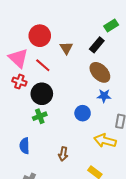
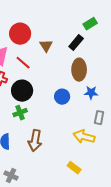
brown ellipse: (100, 72) -> (79, 70), turned 45
blue star: (104, 96) -> (91, 93), moved
blue circle: (83, 113) -> (62, 97), moved
brown arrow: (63, 154) -> (35, 141), moved, size x1.5

